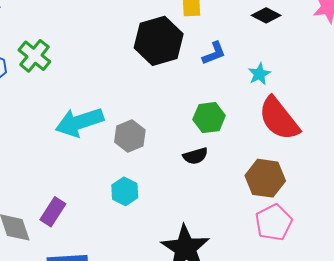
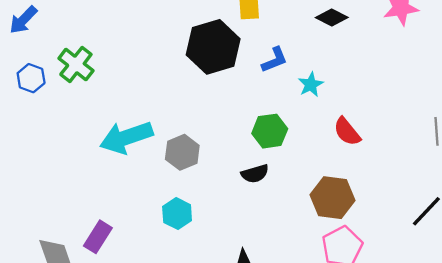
cyan star: (259, 74) -> (311, 85), moved
red semicircle: (279, 119) -> (347, 132), size x0.6

